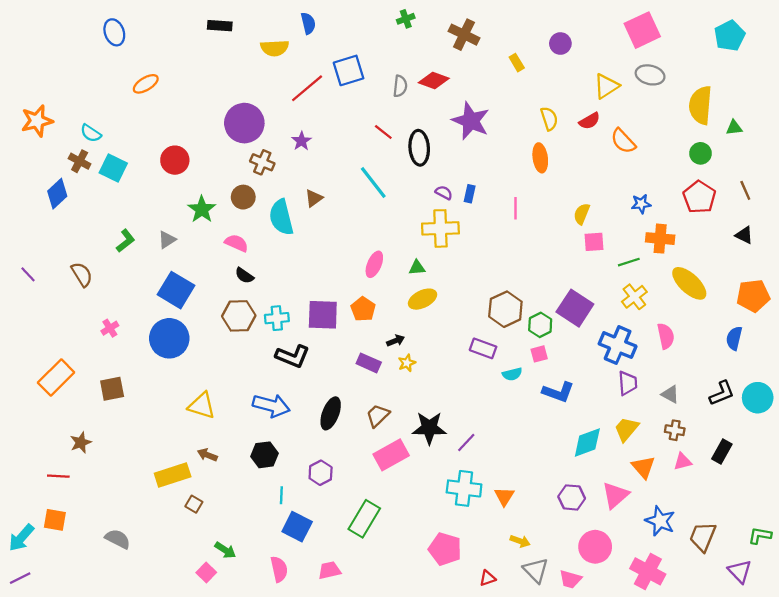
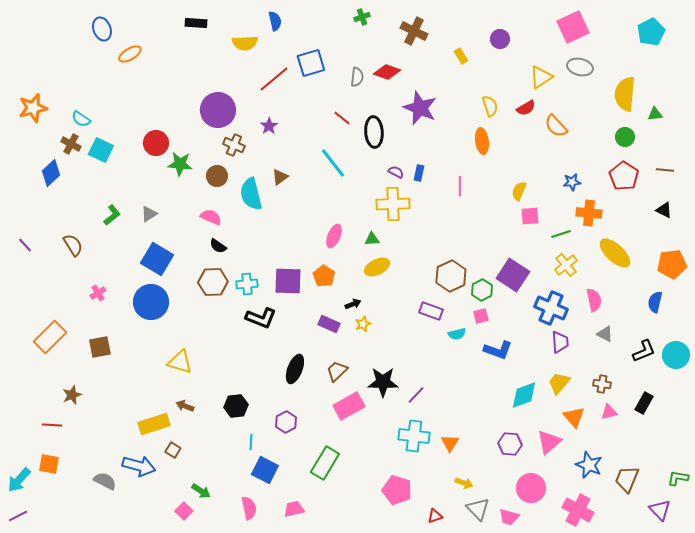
orange ellipse: (146, 84) -> (130, 54), moved
brown line: (745, 190) -> (665, 170), turned -60
green star: (202, 209) -> (180, 164), moved, turned -30
gray triangle: (670, 394) -> (605, 334), moved
blue arrow: (271, 406) -> (139, 466), moved

